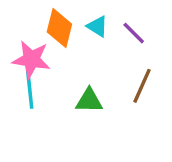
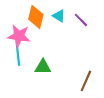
brown line: (142, 86) -> (86, 81), moved
green triangle: (89, 101) -> (43, 67), moved

